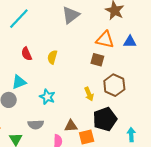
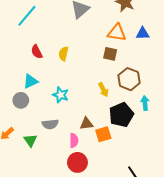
cyan arrow: (131, 135) -> (145, 103), moved

